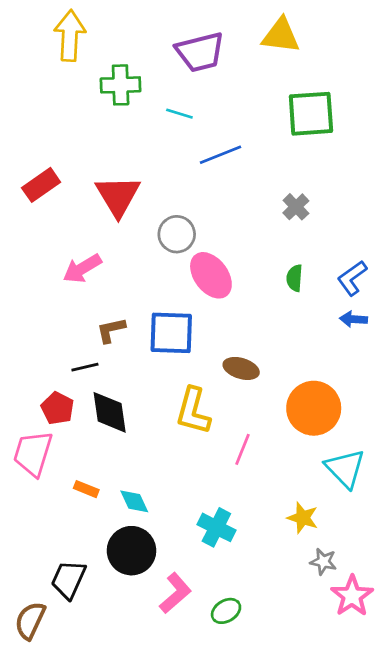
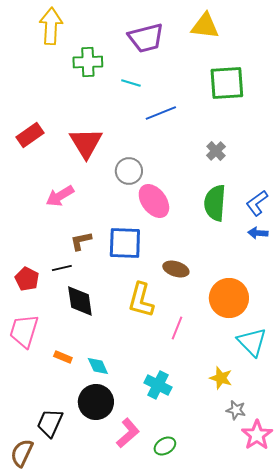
green semicircle: (295, 278) -> (215, 203), size x1.8
red pentagon: (58, 408) -> (27, 279), moved

